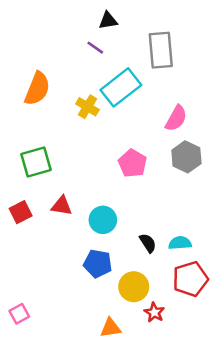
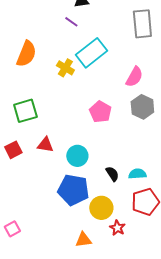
gray rectangle: (161, 50) -> (142, 24), moved
blue pentagon: (98, 264) -> (73, 190), size x1.4

